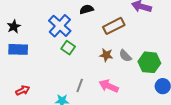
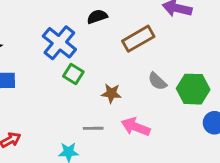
brown star: (106, 55) -> (111, 93), moved
gray line: (80, 85) -> (93, 128), turned 72

